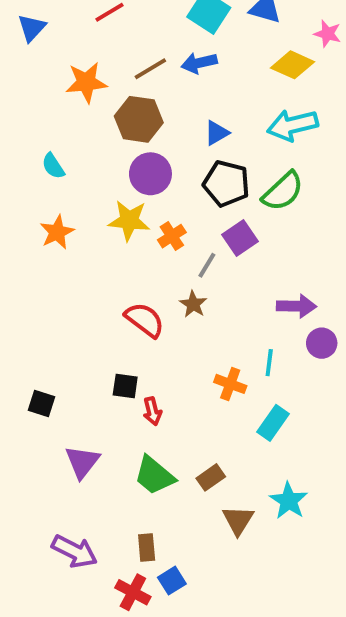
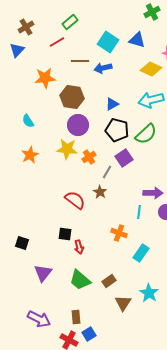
brown line: (150, 69) -> (80, 61), moved, turned 30
cyan line: (269, 363) -> (139, 212), moved

